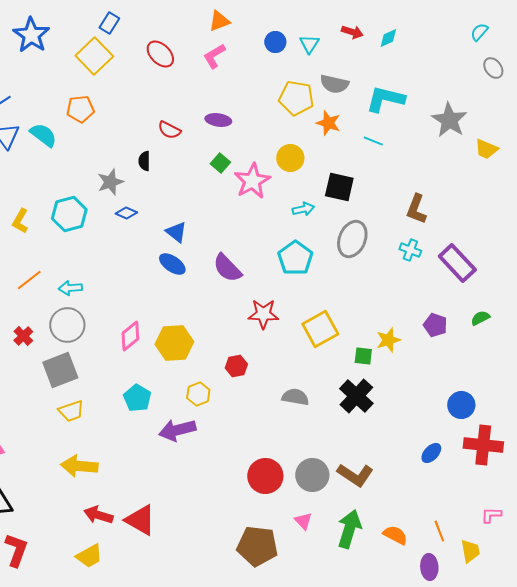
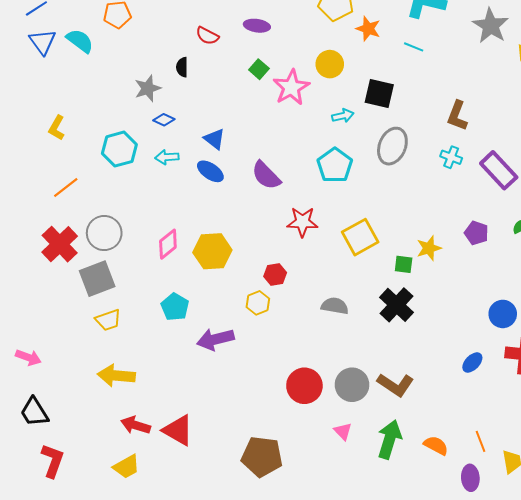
cyan hexagon: (69, 214) -> (119, 149), moved
cyan arrow: (70, 288) -> (167, 157), moved
red cross: (23, 336) -> (60, 244), size x1.8
yellow hexagon: (198, 394) -> (258, 303), moved
brown pentagon: (257, 546) -> (262, 457), moved

